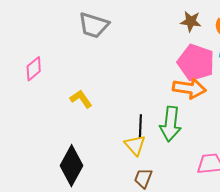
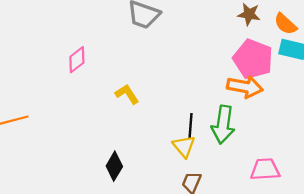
black diamond: (71, 166) -> (114, 166), size x0.7

